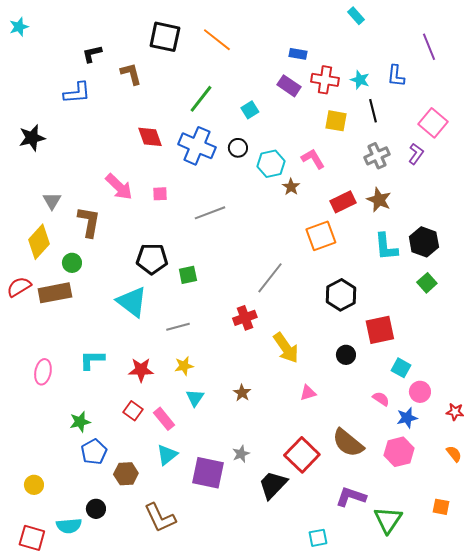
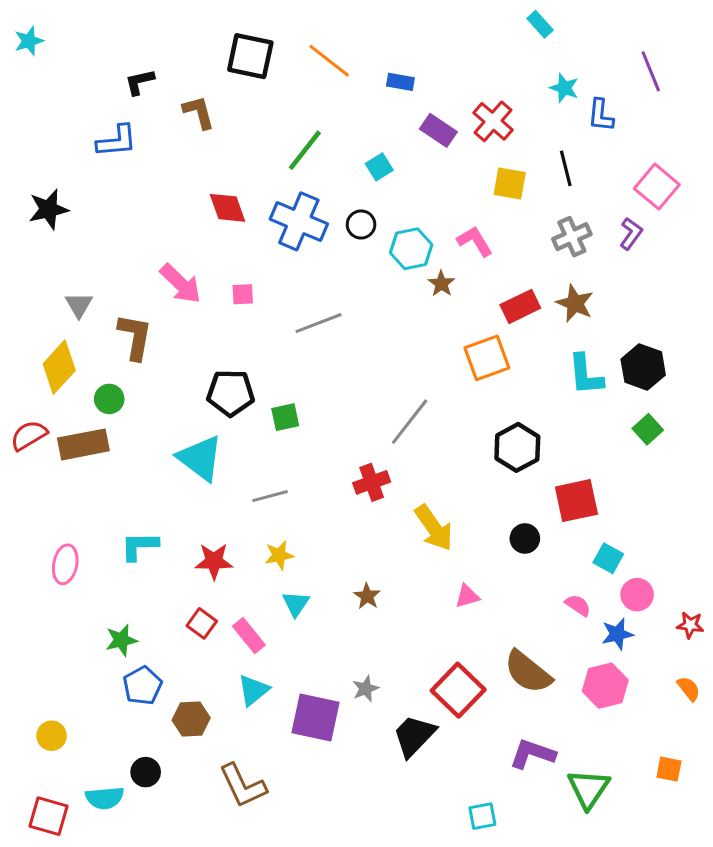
blue rectangle: (298, 54) -> (400, 82), moved
red cross: (325, 80) -> (493, 121), turned 32
cyan star: (360, 80) -> (564, 88), moved

